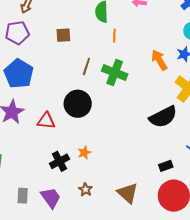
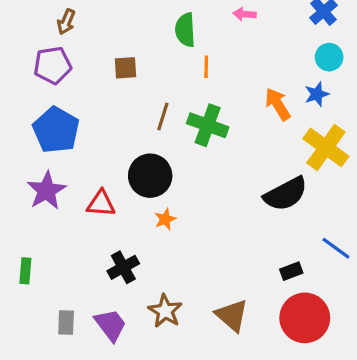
orange star: (84, 153) -> (165, 219), moved
brown star: (86, 190) -> (165, 311), size x1.5

